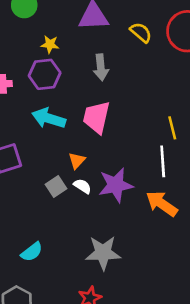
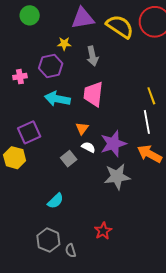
yellow semicircle: (141, 32) -> (120, 26), size x1.6
yellow star: (50, 44) -> (64, 44), moved
gray square: (56, 186) -> (69, 159), moved
gray star: (103, 253) -> (117, 177), moved

